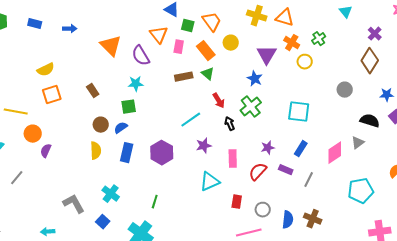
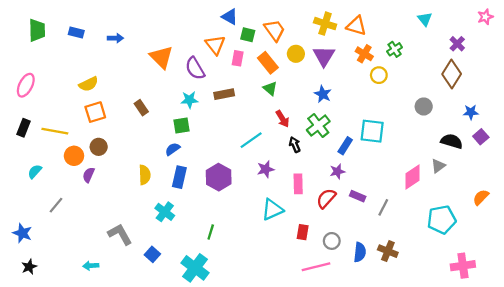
purple triangle: (267, 55) -> (324, 56), moved
brown rectangle: (184, 77) -> (224, 94), moved
brown circle: (101, 125) -> (99, 147), moved
blue rectangle: (301, 149) -> (345, 146), moved
cyan cross: (111, 194) -> (165, 212), moved

